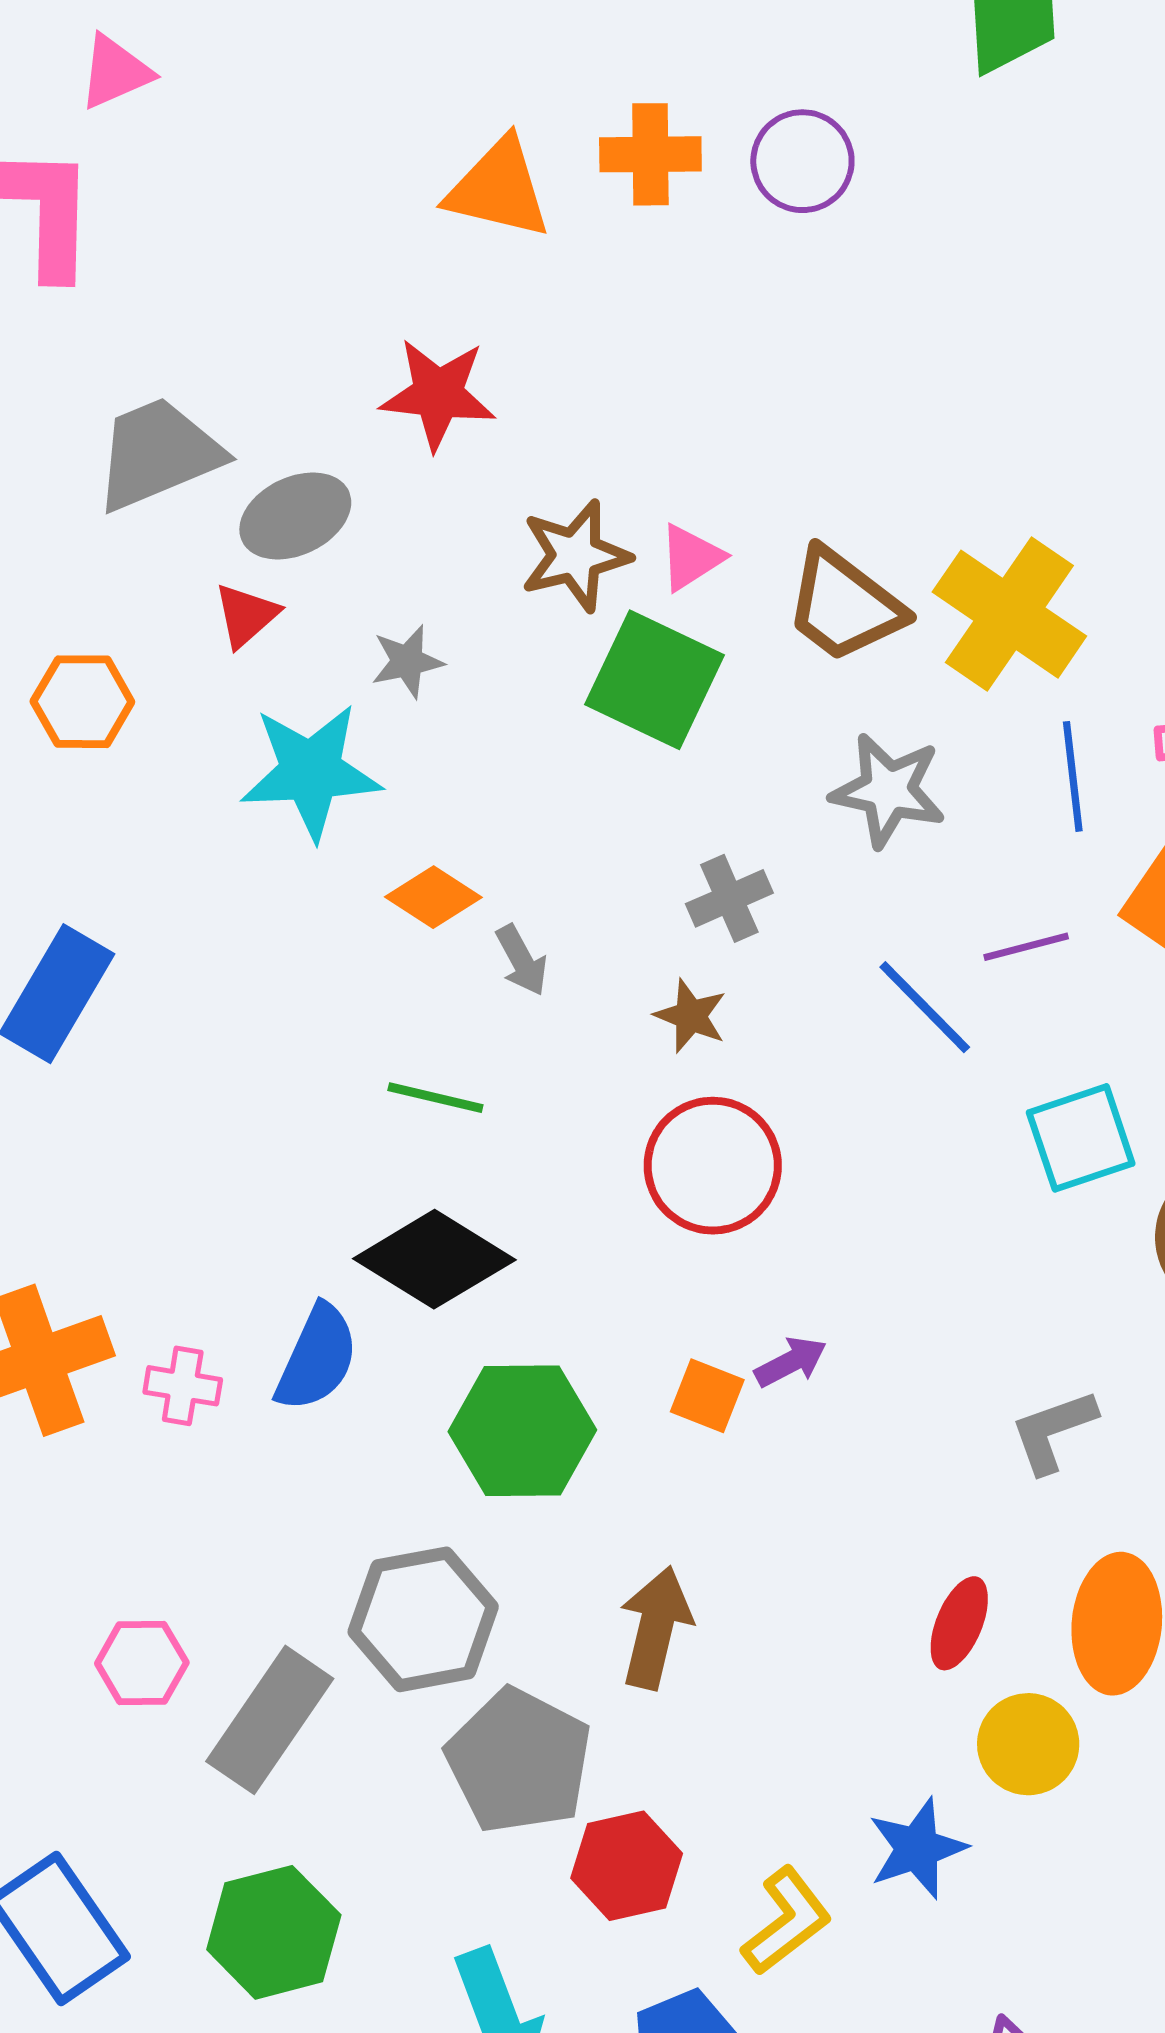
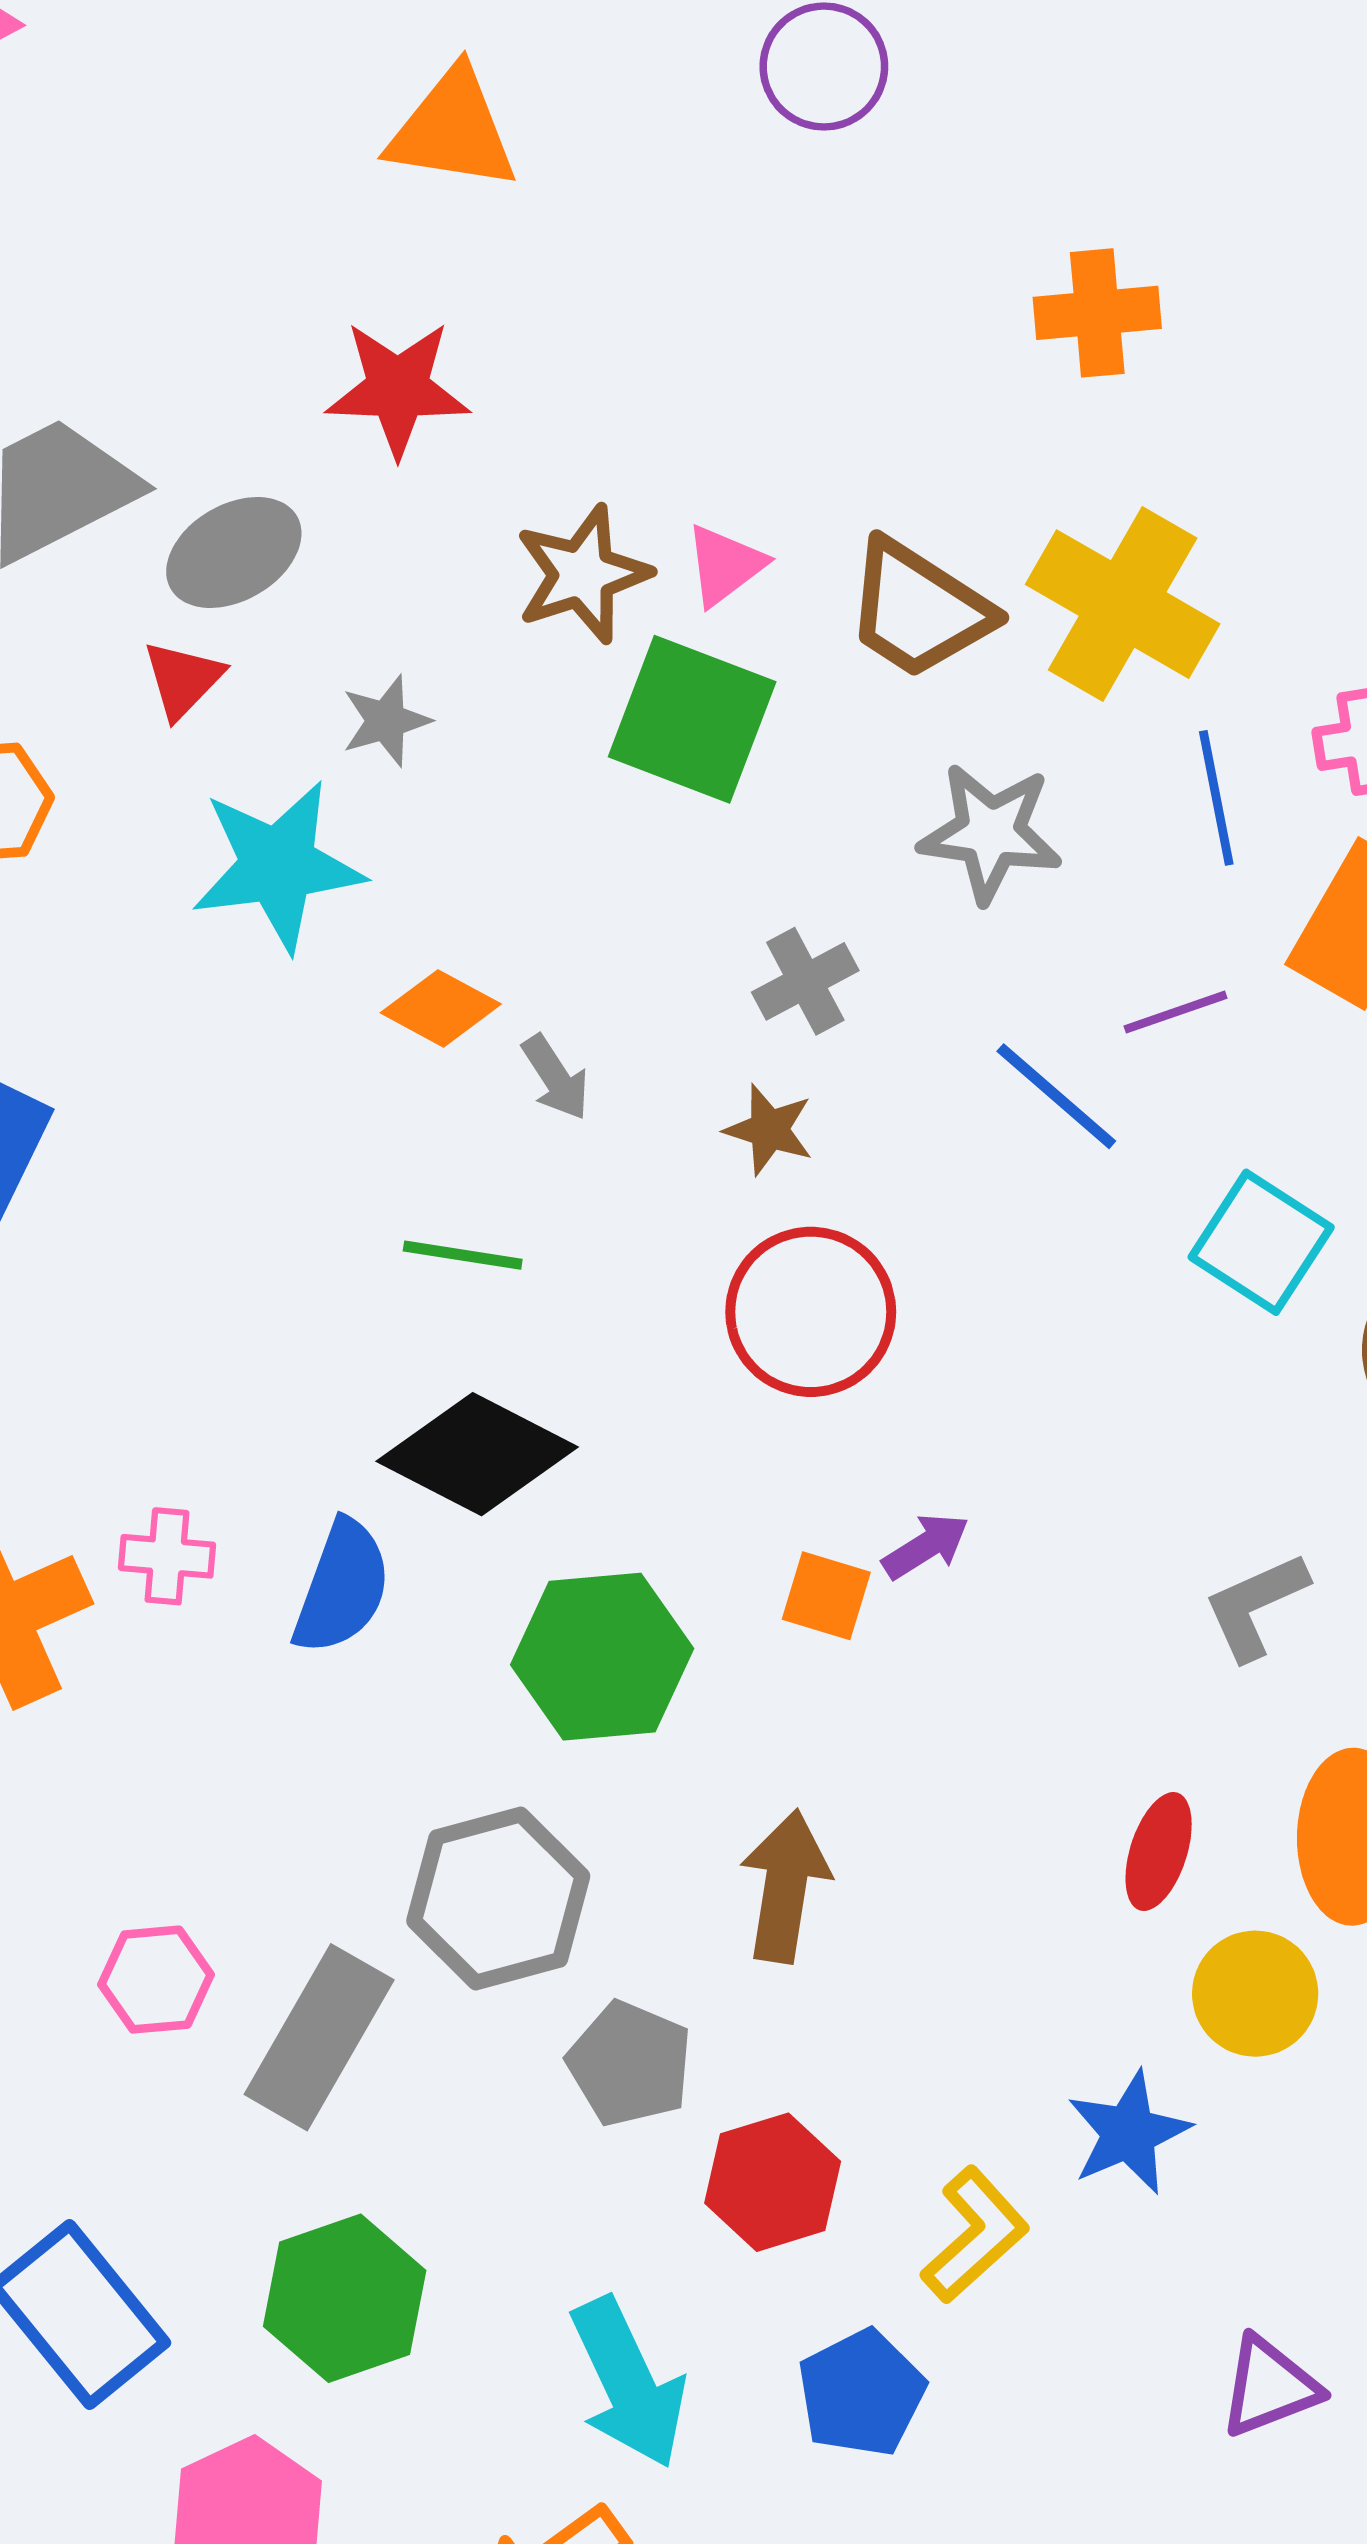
orange cross: (650, 154) -> (1097, 313), moved
cyan square: (1081, 1138) -> (1261, 1242), turned -34
pink cross: (183, 1386) -> (167, 1556), moved
gray pentagon: (519, 1761) -> (630, 2064), size x0.7

